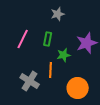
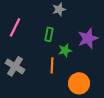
pink line: (23, 39) -> (15, 27), moved
gray cross: (30, 81) -> (15, 66), moved

